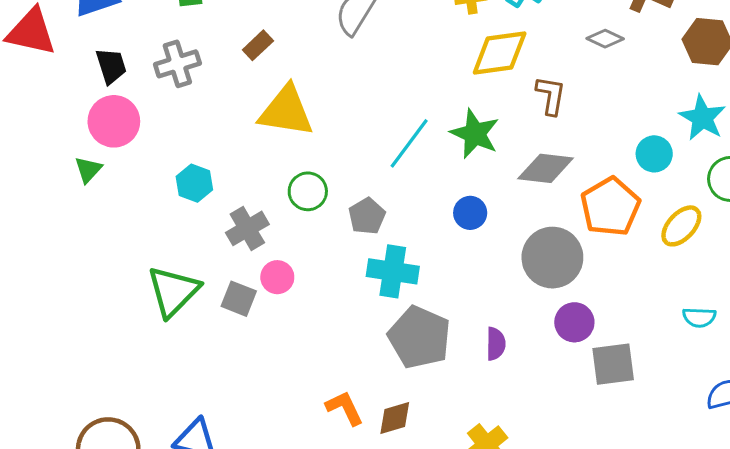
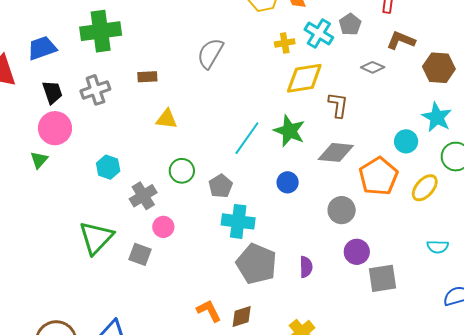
brown rectangle: (258, 45) -> (147, 77), turned 42
yellow triangle: (286, 111) -> (167, 119), size x0.6
gray circle: (552, 258) -> (342, 210), size x0.7
gray square: (239, 299) -> (140, 254), moved

